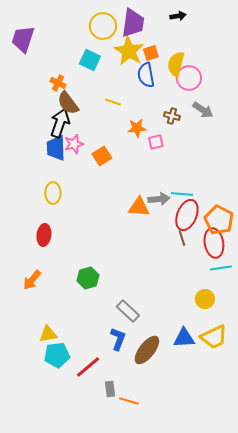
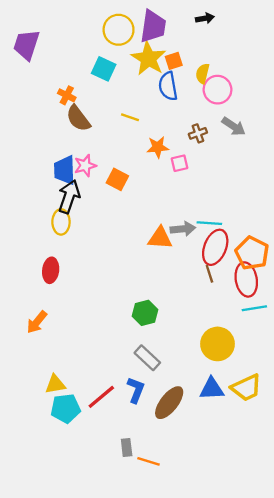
yellow semicircle: (176, 64) -> (203, 74), size x0.7
brown cross: (172, 116) -> (198, 133), turned -35
black arrow: (60, 123) -> (69, 197), moved
orange square: (102, 156) -> (117, 179), turned -30
green hexagon: (88, 278) -> (145, 313), moved
yellow circle: (205, 299) -> (217, 344), moved, size x1.5
red line: (88, 367) -> (101, 397), moved

